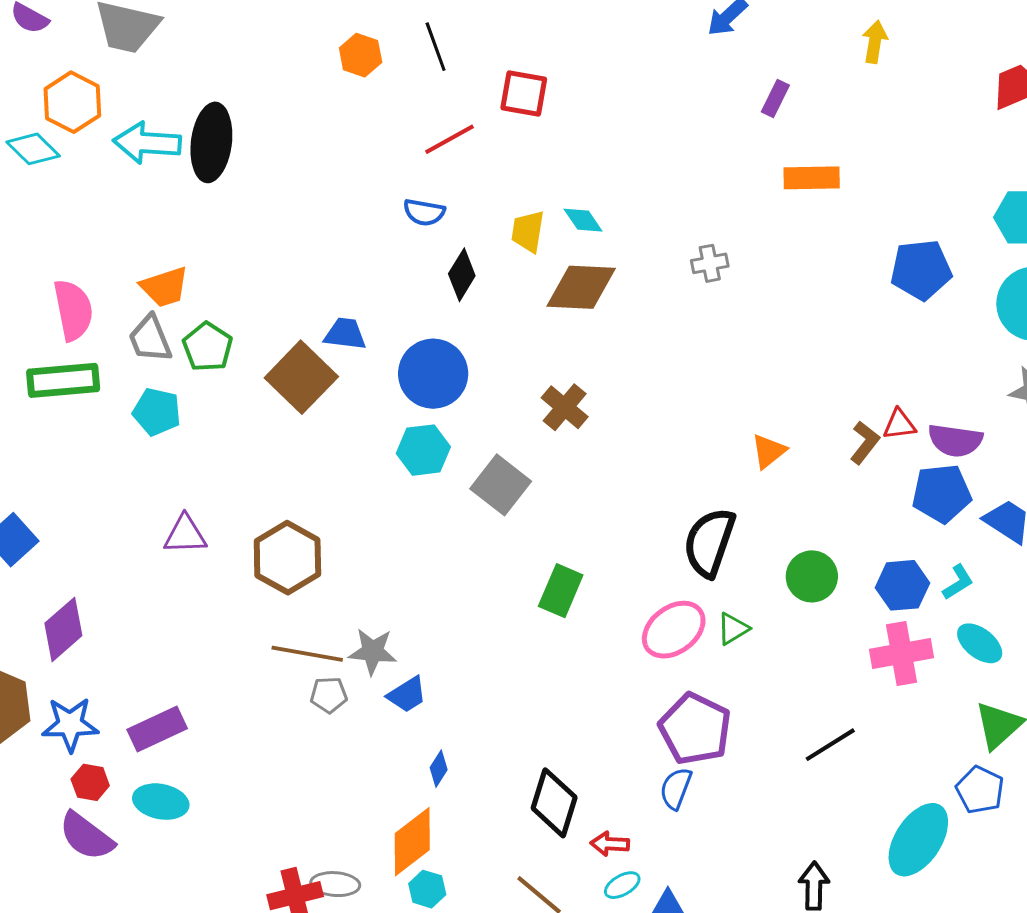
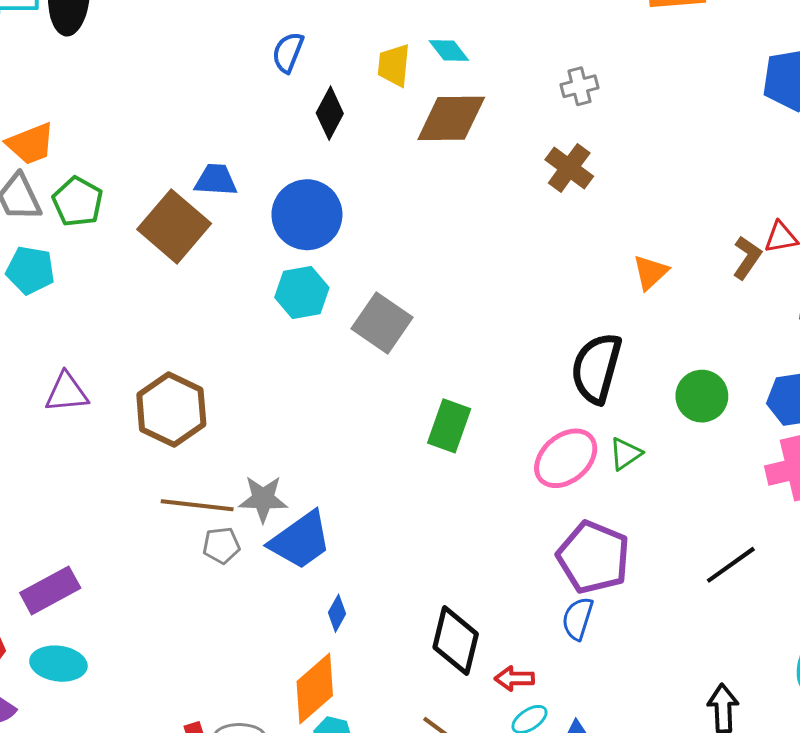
blue semicircle: (424, 212) -> (288, 52), turned 105
brown cross: (565, 407) -> (569, 168), moved
blue trapezoid: (407, 695) -> (300, 540), size x1.6

